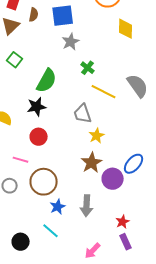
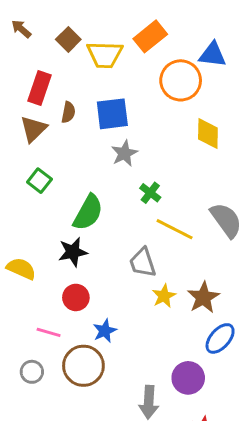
brown star: (92, 163) -> (203, 297), moved
purple circle: (113, 179) -> (188, 378), moved
blue star: (58, 207) -> (105, 331), moved

